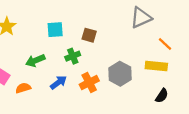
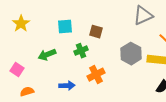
gray hexagon: (120, 74) -> (131, 54), moved
blue arrow: (58, 83) -> (67, 86), moved, turned 35
orange semicircle: (23, 88) -> (27, 92), moved

